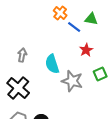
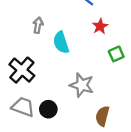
gray arrow: (22, 55) -> (38, 25), moved
gray star: (72, 81) -> (82, 85), moved

